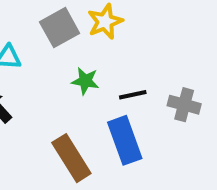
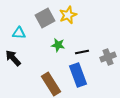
gray cross: (184, 105) -> (108, 57), turned -35

